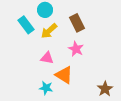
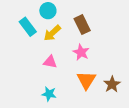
orange triangle: (64, 75) -> (86, 80), moved, turned 30
brown star: (105, 89) -> (112, 84), moved

